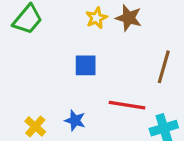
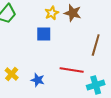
blue square: (86, 65) -> (44, 34), moved
yellow cross: (35, 127) -> (12, 74), moved

